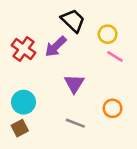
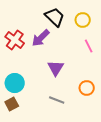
yellow circle: (108, 34) -> (83, 20), moved
pink line: (115, 56) -> (89, 46), turned 32

